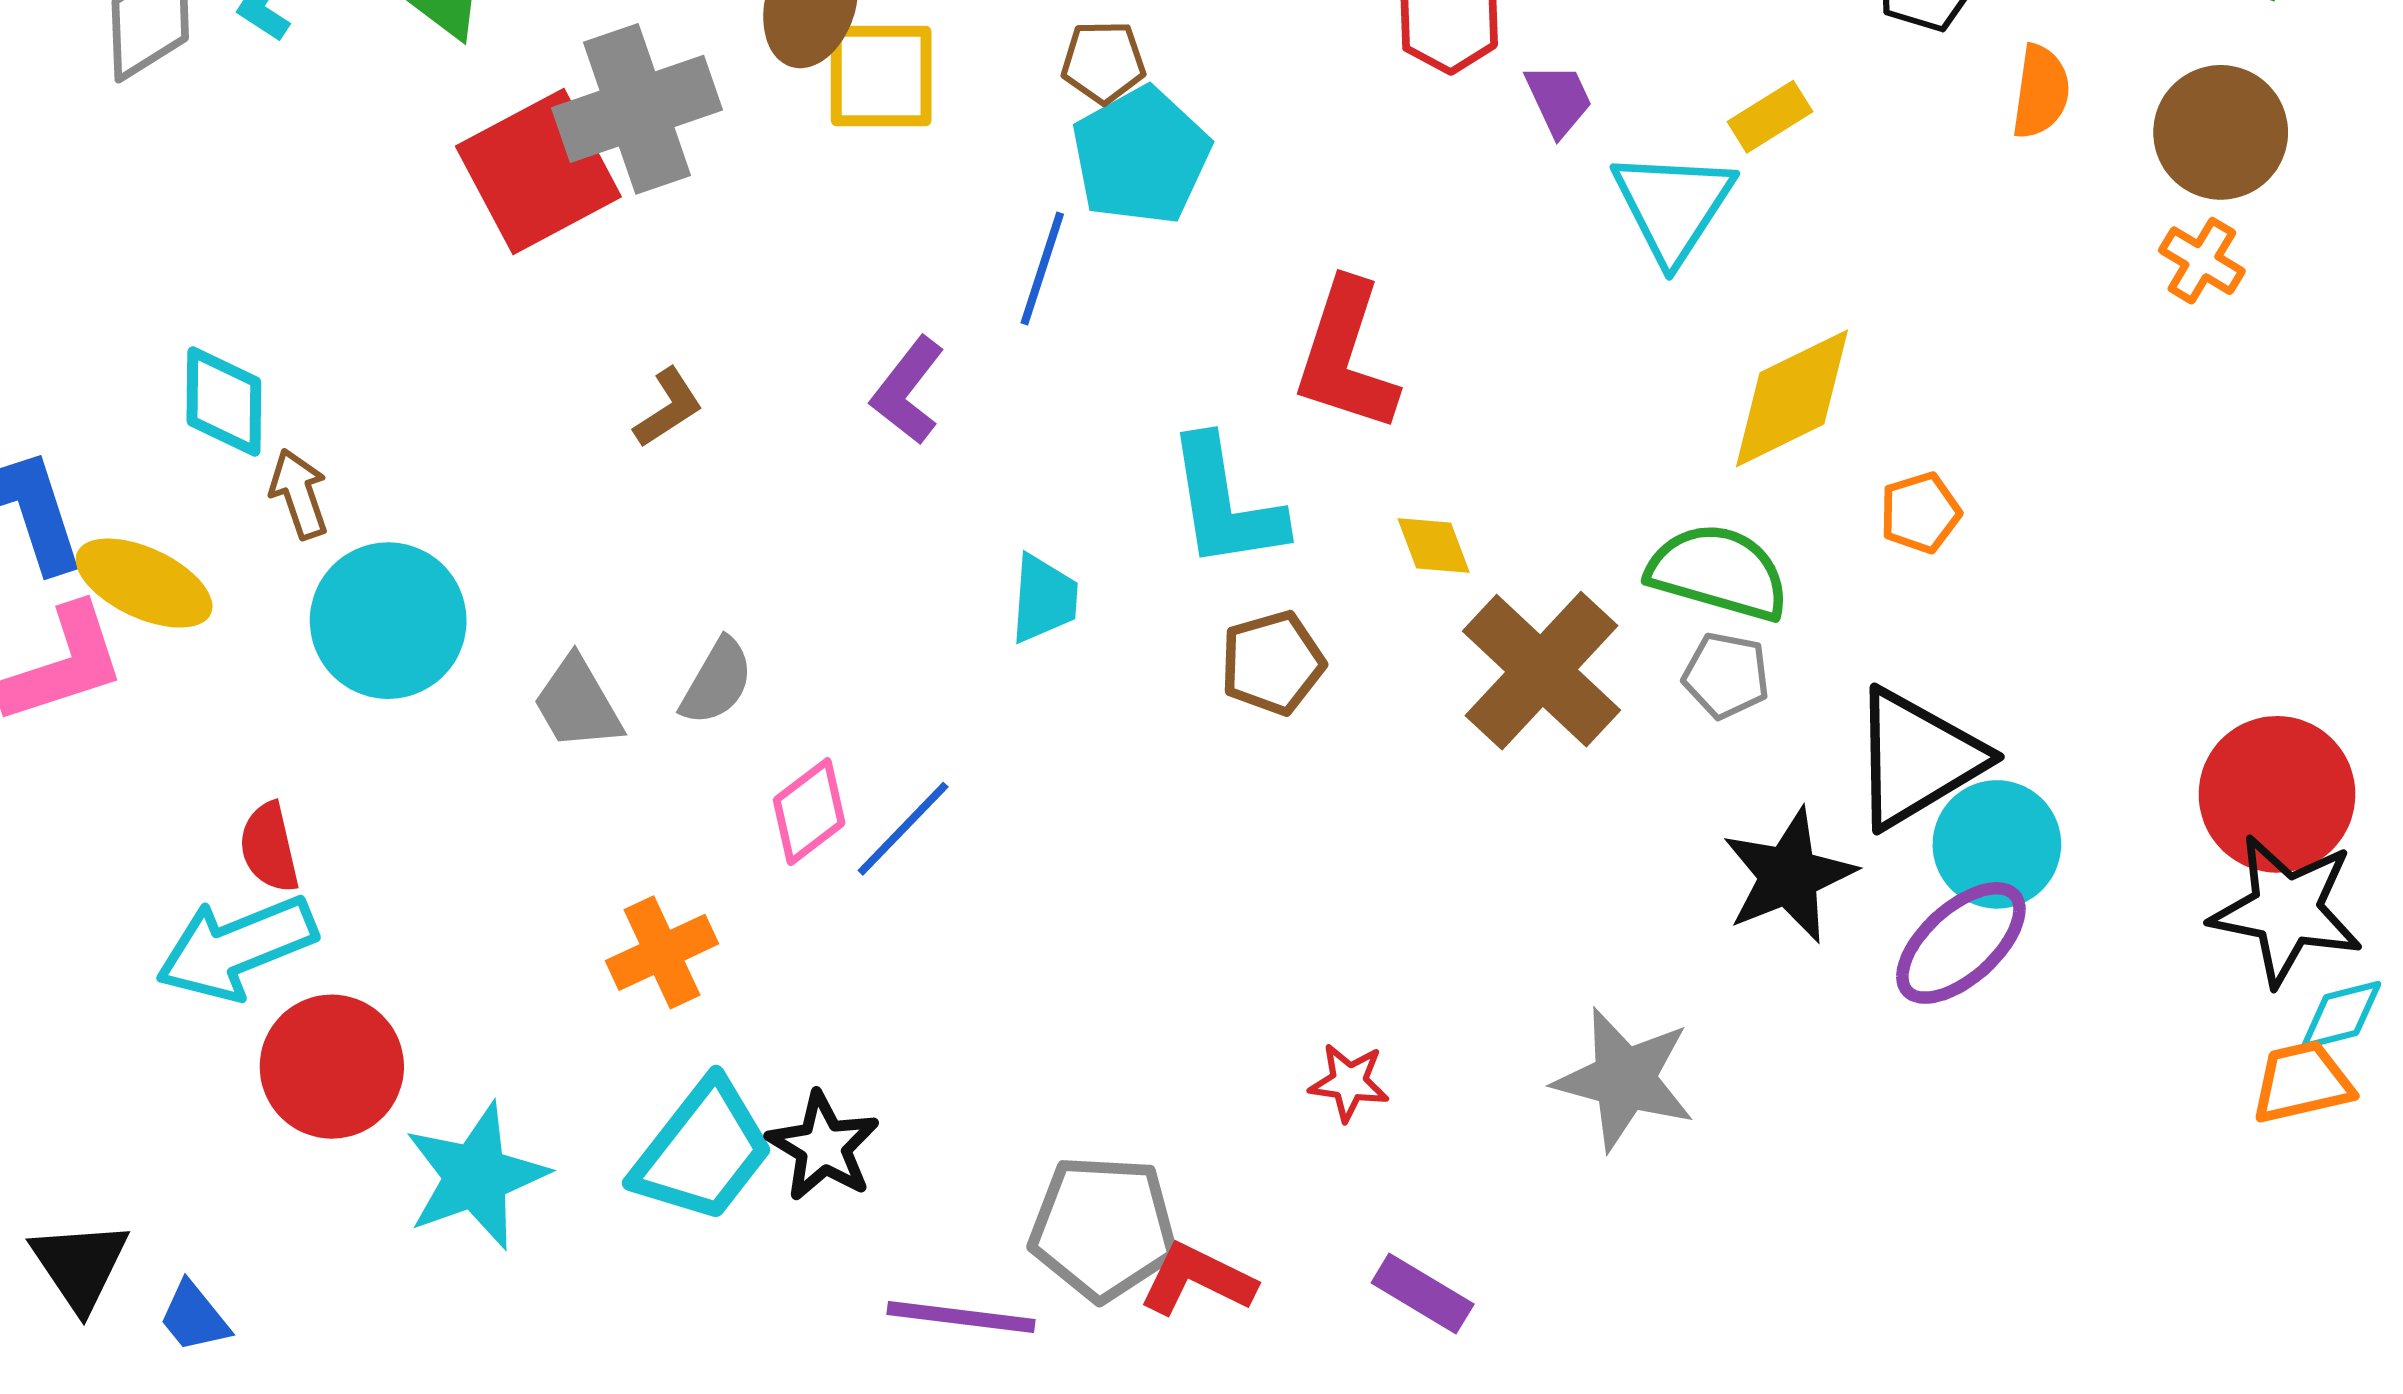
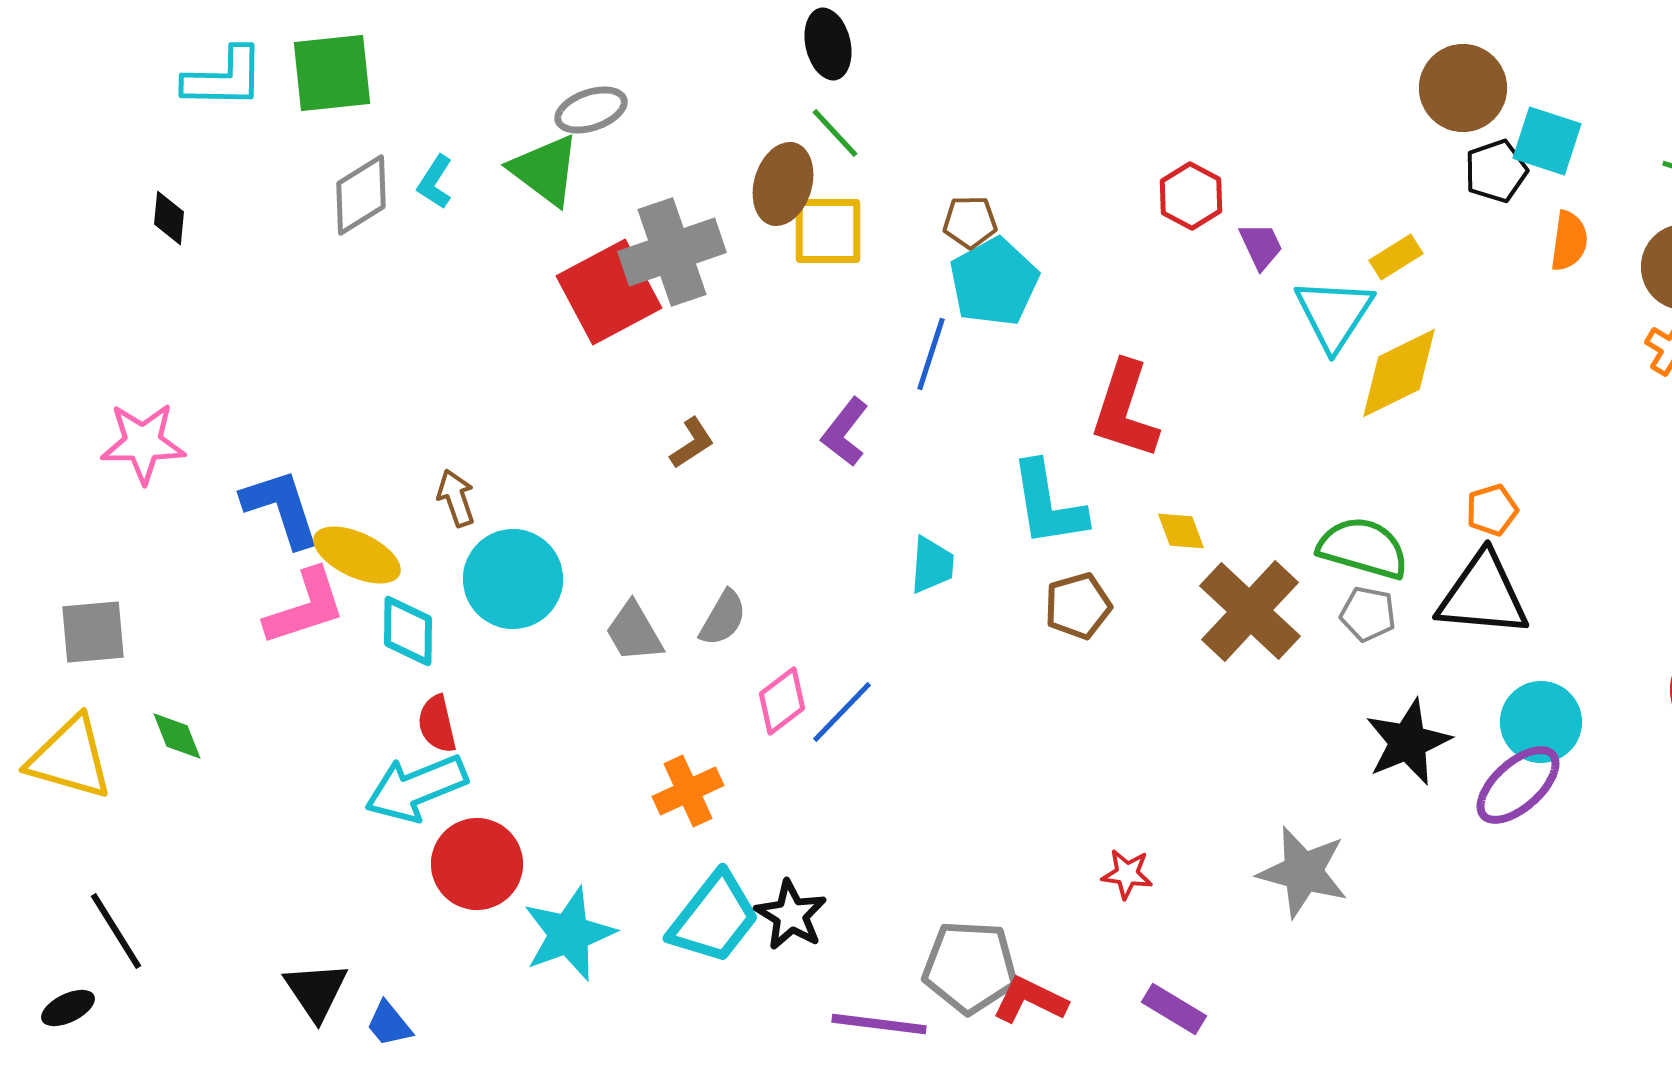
yellow diamond: (1792, 398) -> (1399, 373), moved
cyan diamond: (224, 402) -> (408, 631), moved
black triangle: (1917, 758) -> (1483, 595), moved, turned 36

